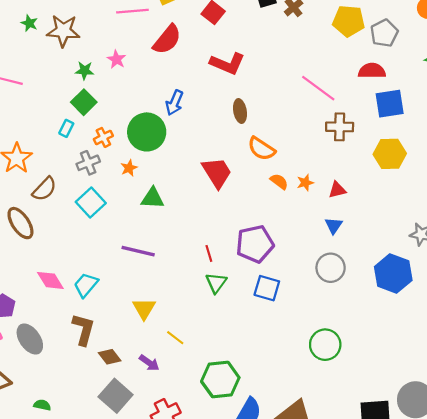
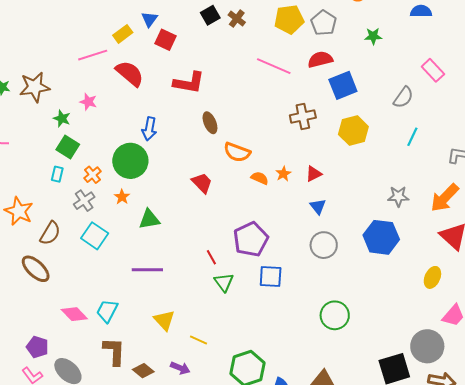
red semicircle: (167, 40) -> (130, 73), turned -76
green star: (85, 71) -> (62, 118), turned 30
pink line: (318, 88) -> (274, 66), moved
red trapezoid: (217, 173) -> (202, 183), size x0.7

